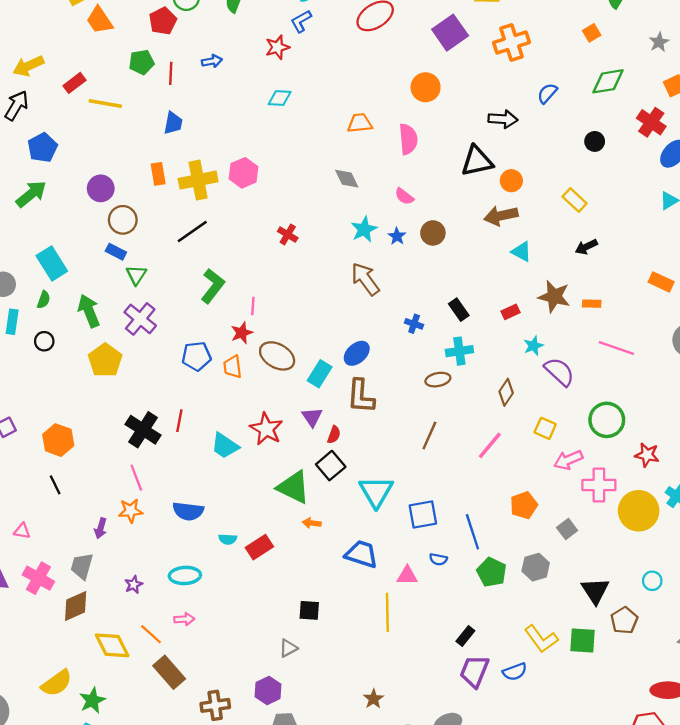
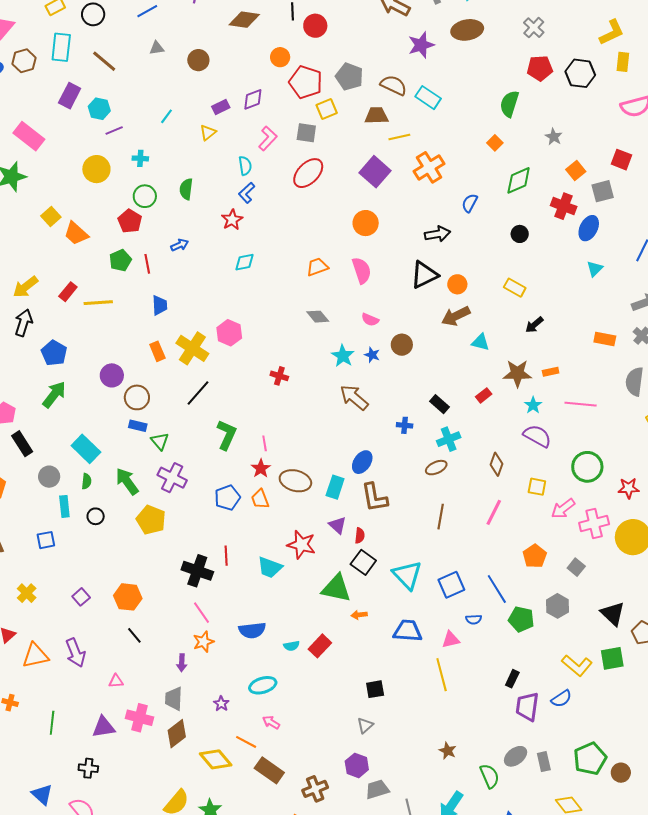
yellow cross: (198, 180) -> (192, 348), turned -32
cyan star: (533, 346) -> (533, 405), moved
pink arrow: (184, 619) -> (271, 722), turned -132

